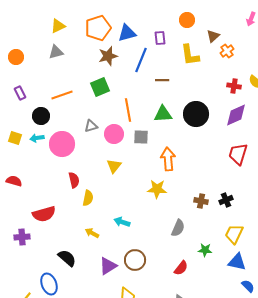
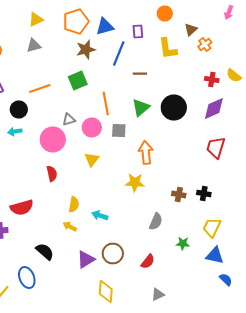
green triangle: (163, 114) -> (141, 108), turned -36
pink circle: (62, 144) -> (53, 140), moved
yellow semicircle: (88, 198) -> (74, 204), moved
black cross: (226, 200) -> (204, 194), turned 32
red semicircle: (181, 268) -> (148, 262), moved

